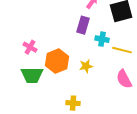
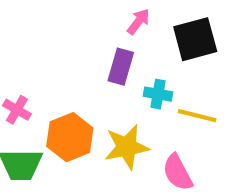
yellow star: (86, 66) -> (127, 147), size x1.6
pink semicircle: (124, 79) -> (178, 172), moved

